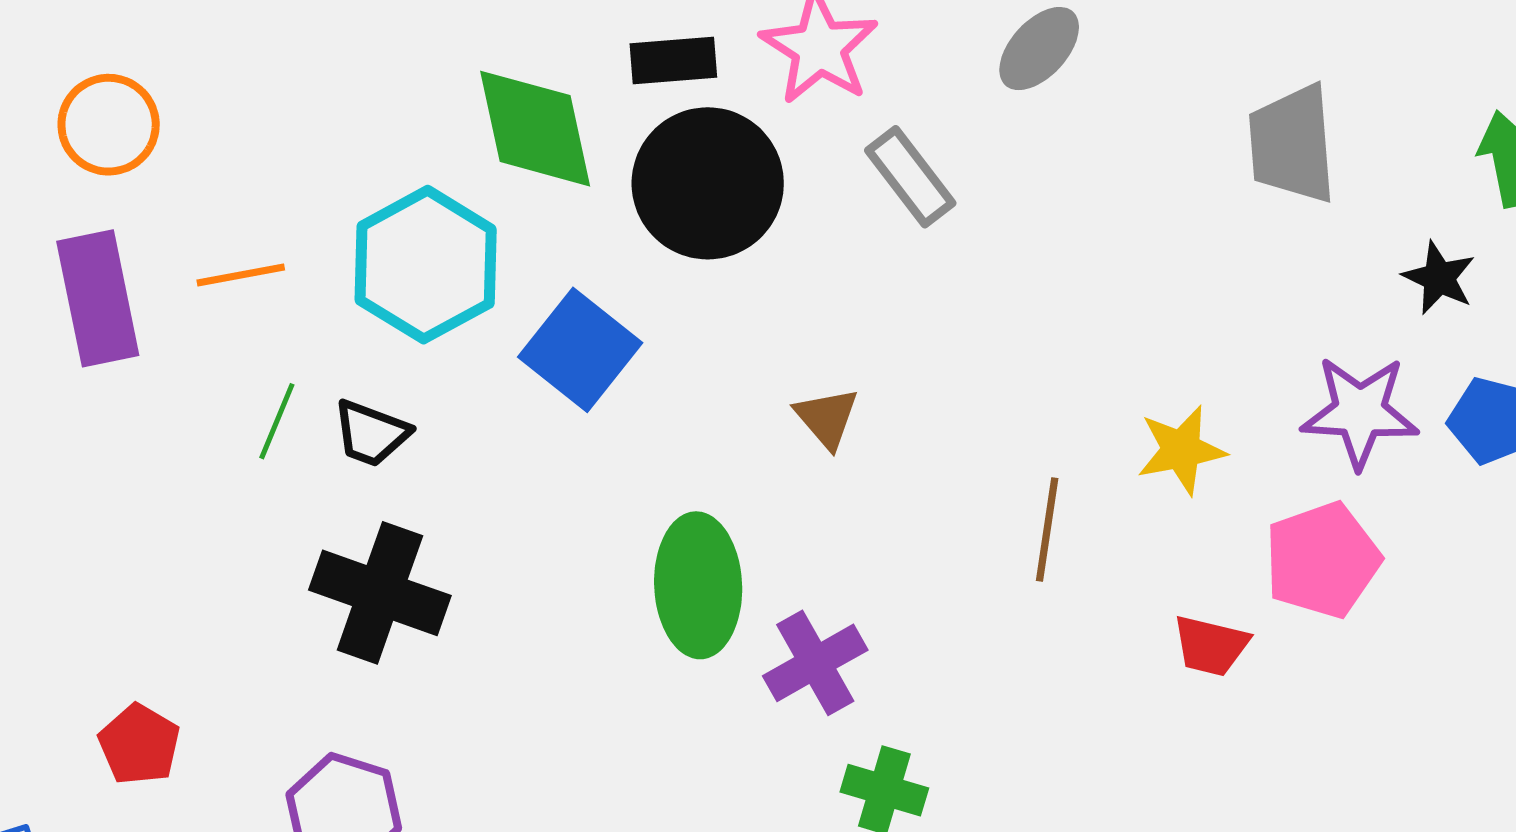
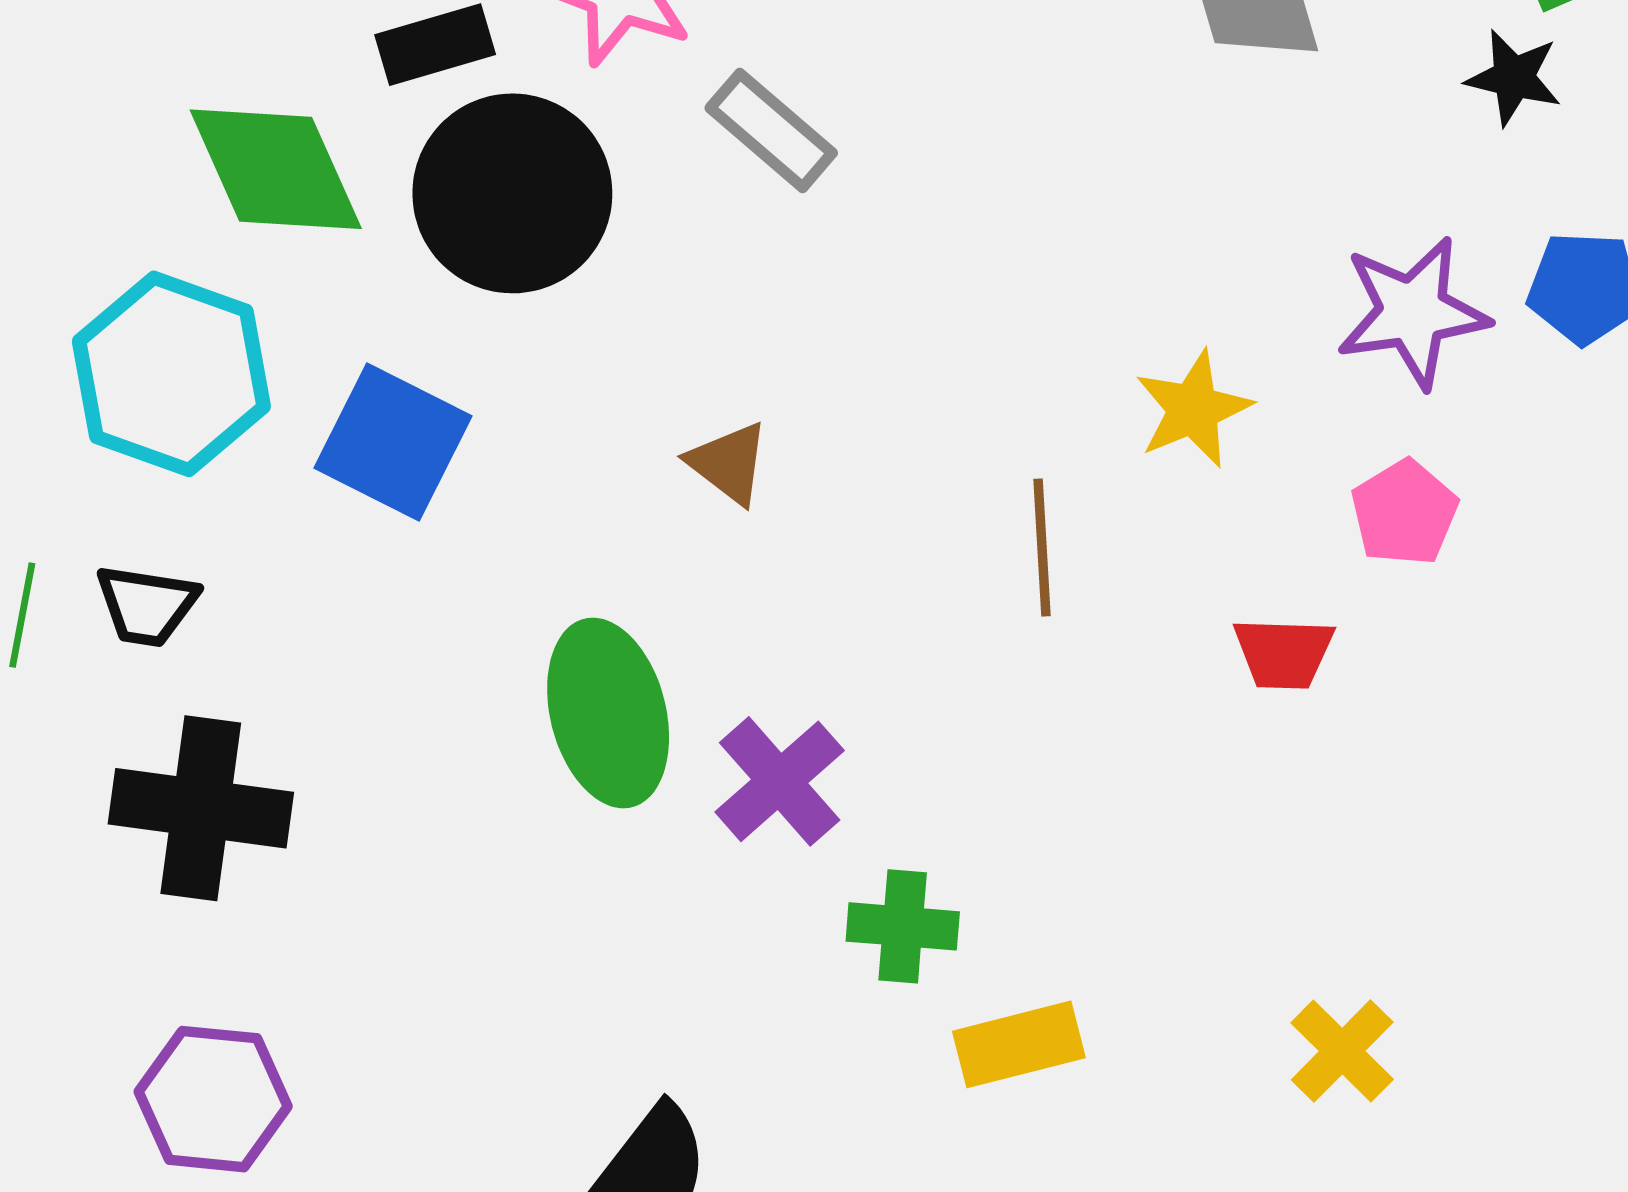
black star: (1439, 278) -> (1514, 78), moved
pink pentagon: (1322, 560) -> (1404, 513), size x0.7

